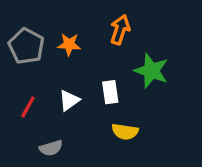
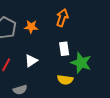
green star: (151, 71) -> (81, 63), moved
white rectangle: (110, 92) -> (64, 49), moved

